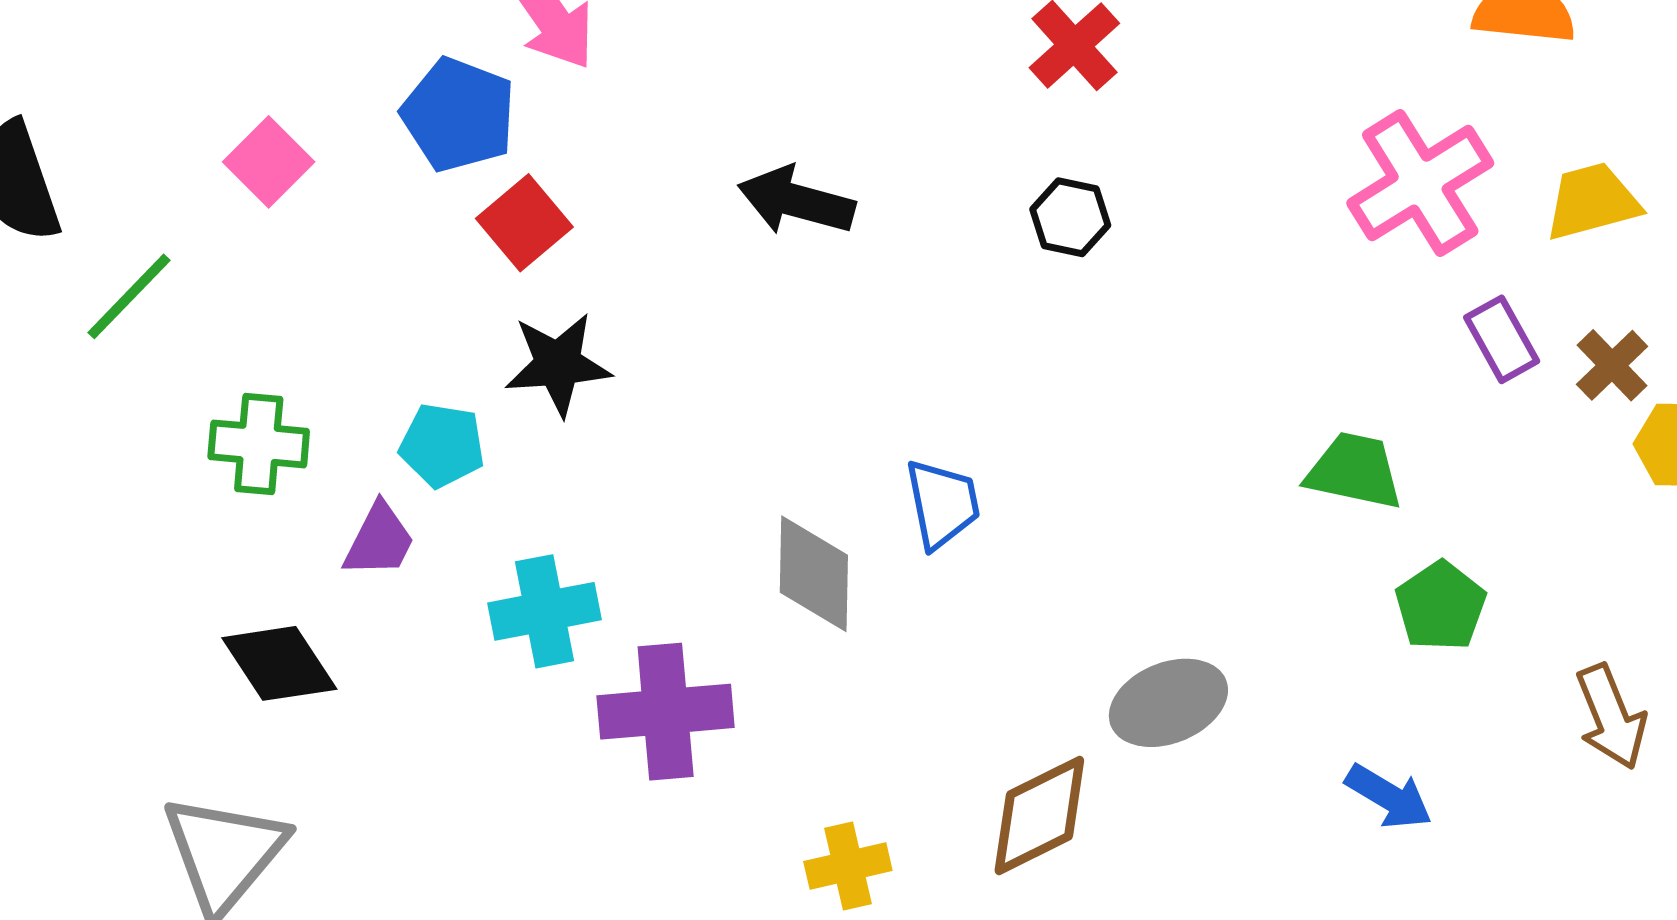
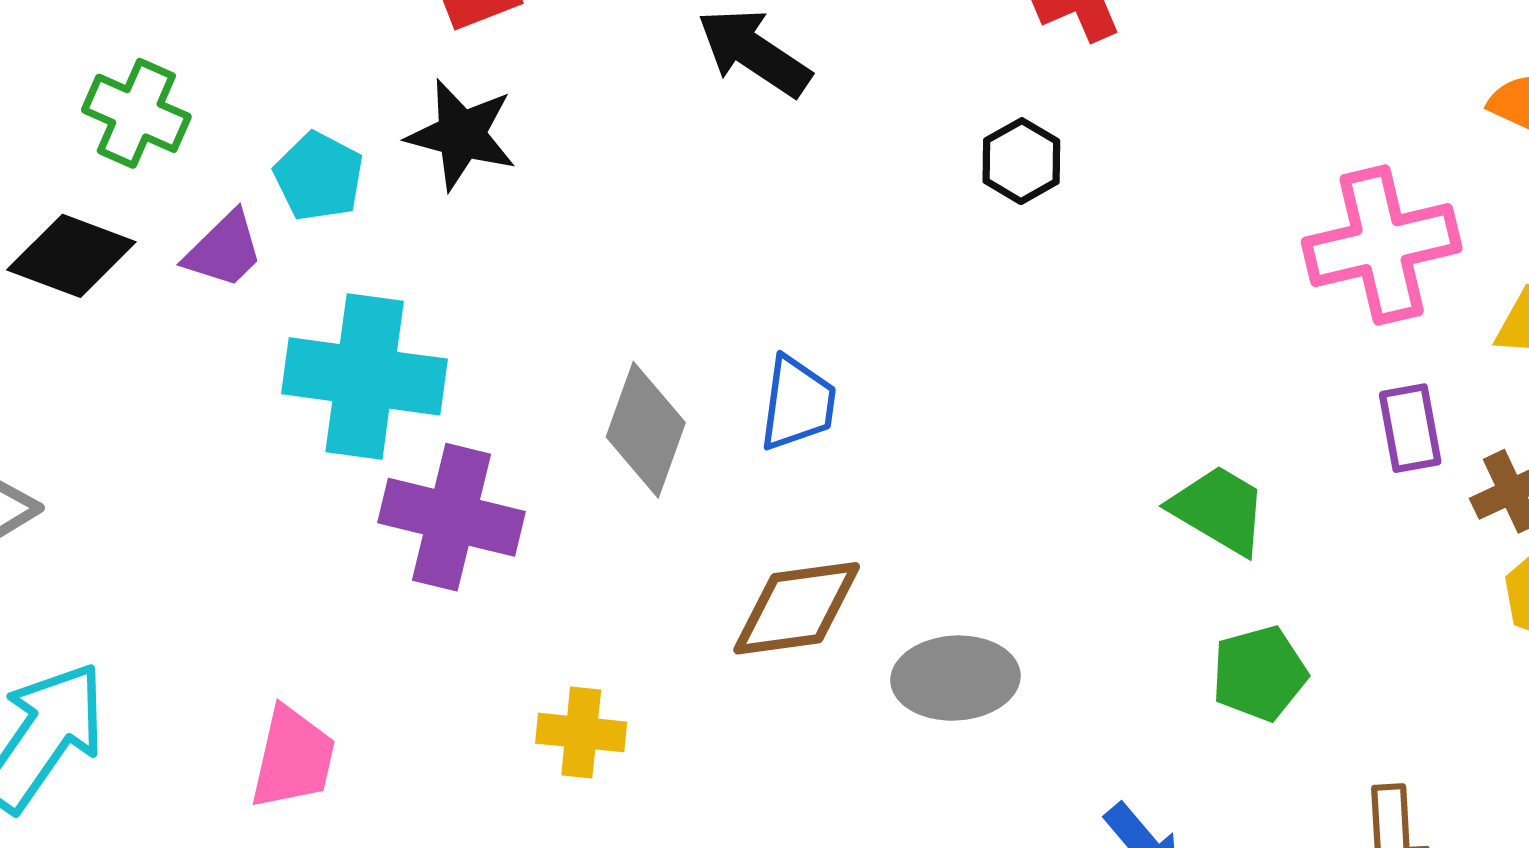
cyan cross: (544, 611) -> (365, 376), size x1.4
black diamond: (279, 663) -> (71, 256), moved, turned -55
brown diamond: (1039, 815) -> (797, 608), moved

